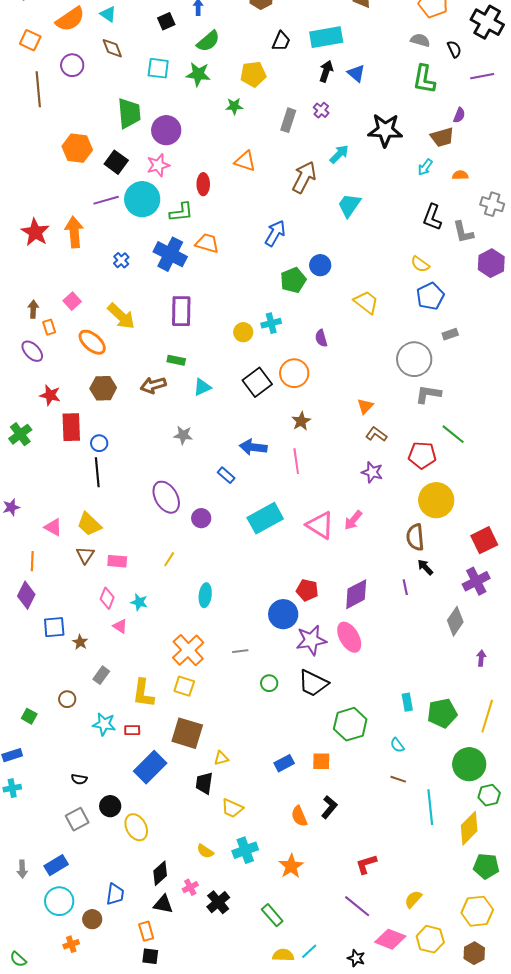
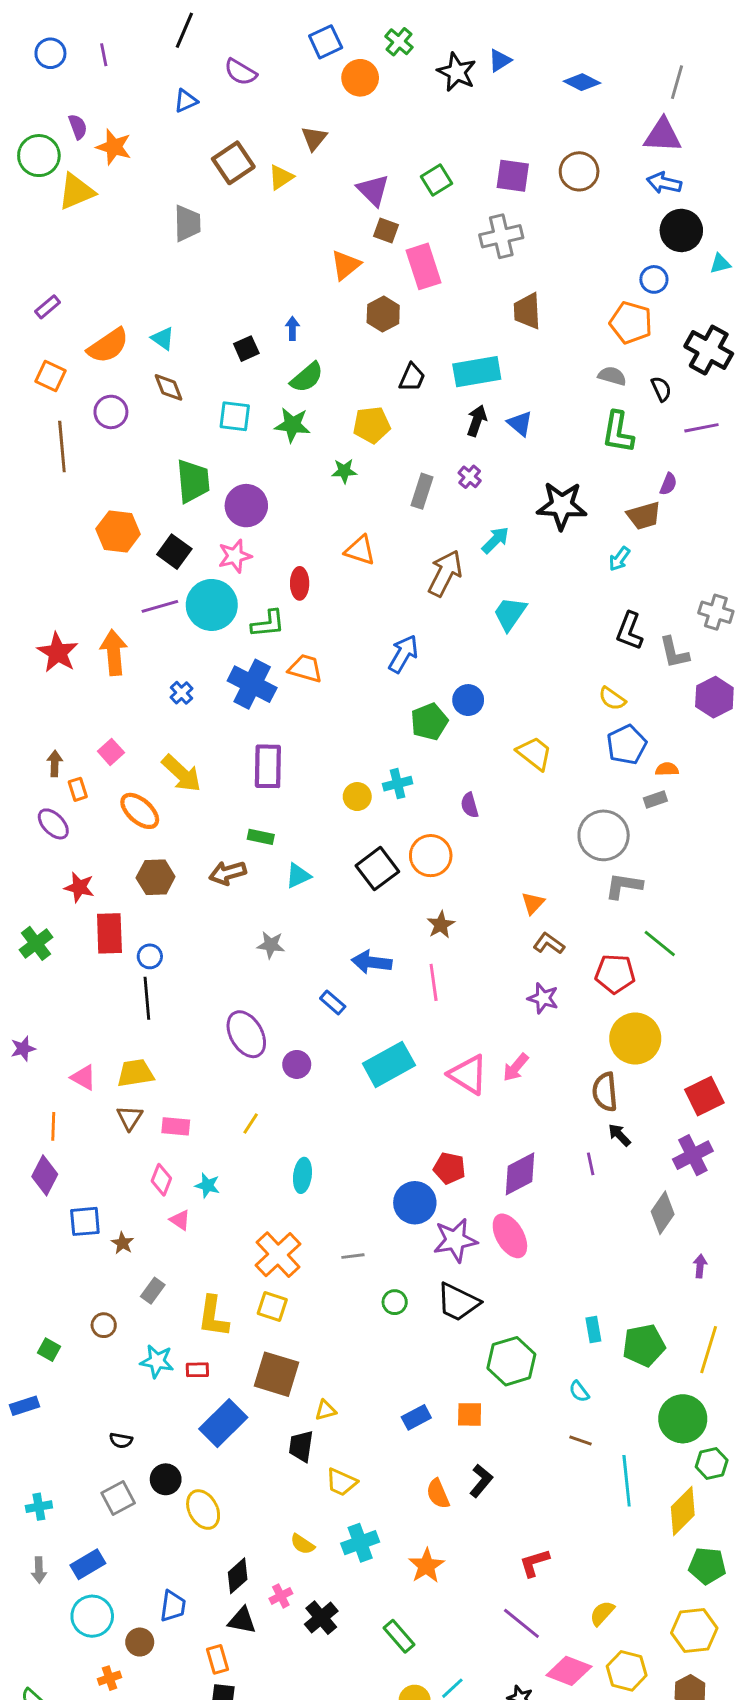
orange semicircle: (460, 175) -> (667, 769), moved
yellow trapezoid: (89, 524) -> (135, 1073), turned 128
cyan cross: (12, 788) -> (39, 1507), moved

